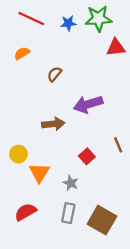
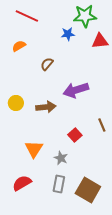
blue star: (68, 23) -> (68, 34), moved
yellow circle: (19, 154) -> (16, 103), moved

